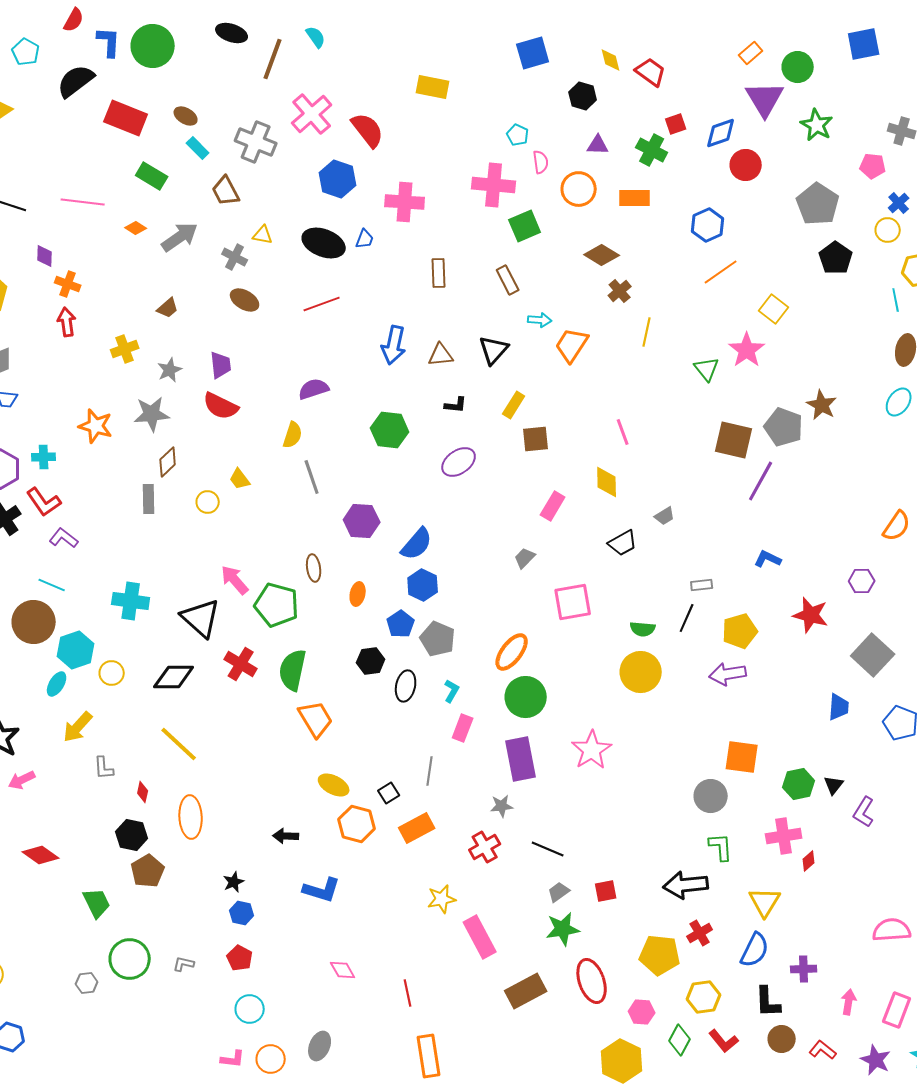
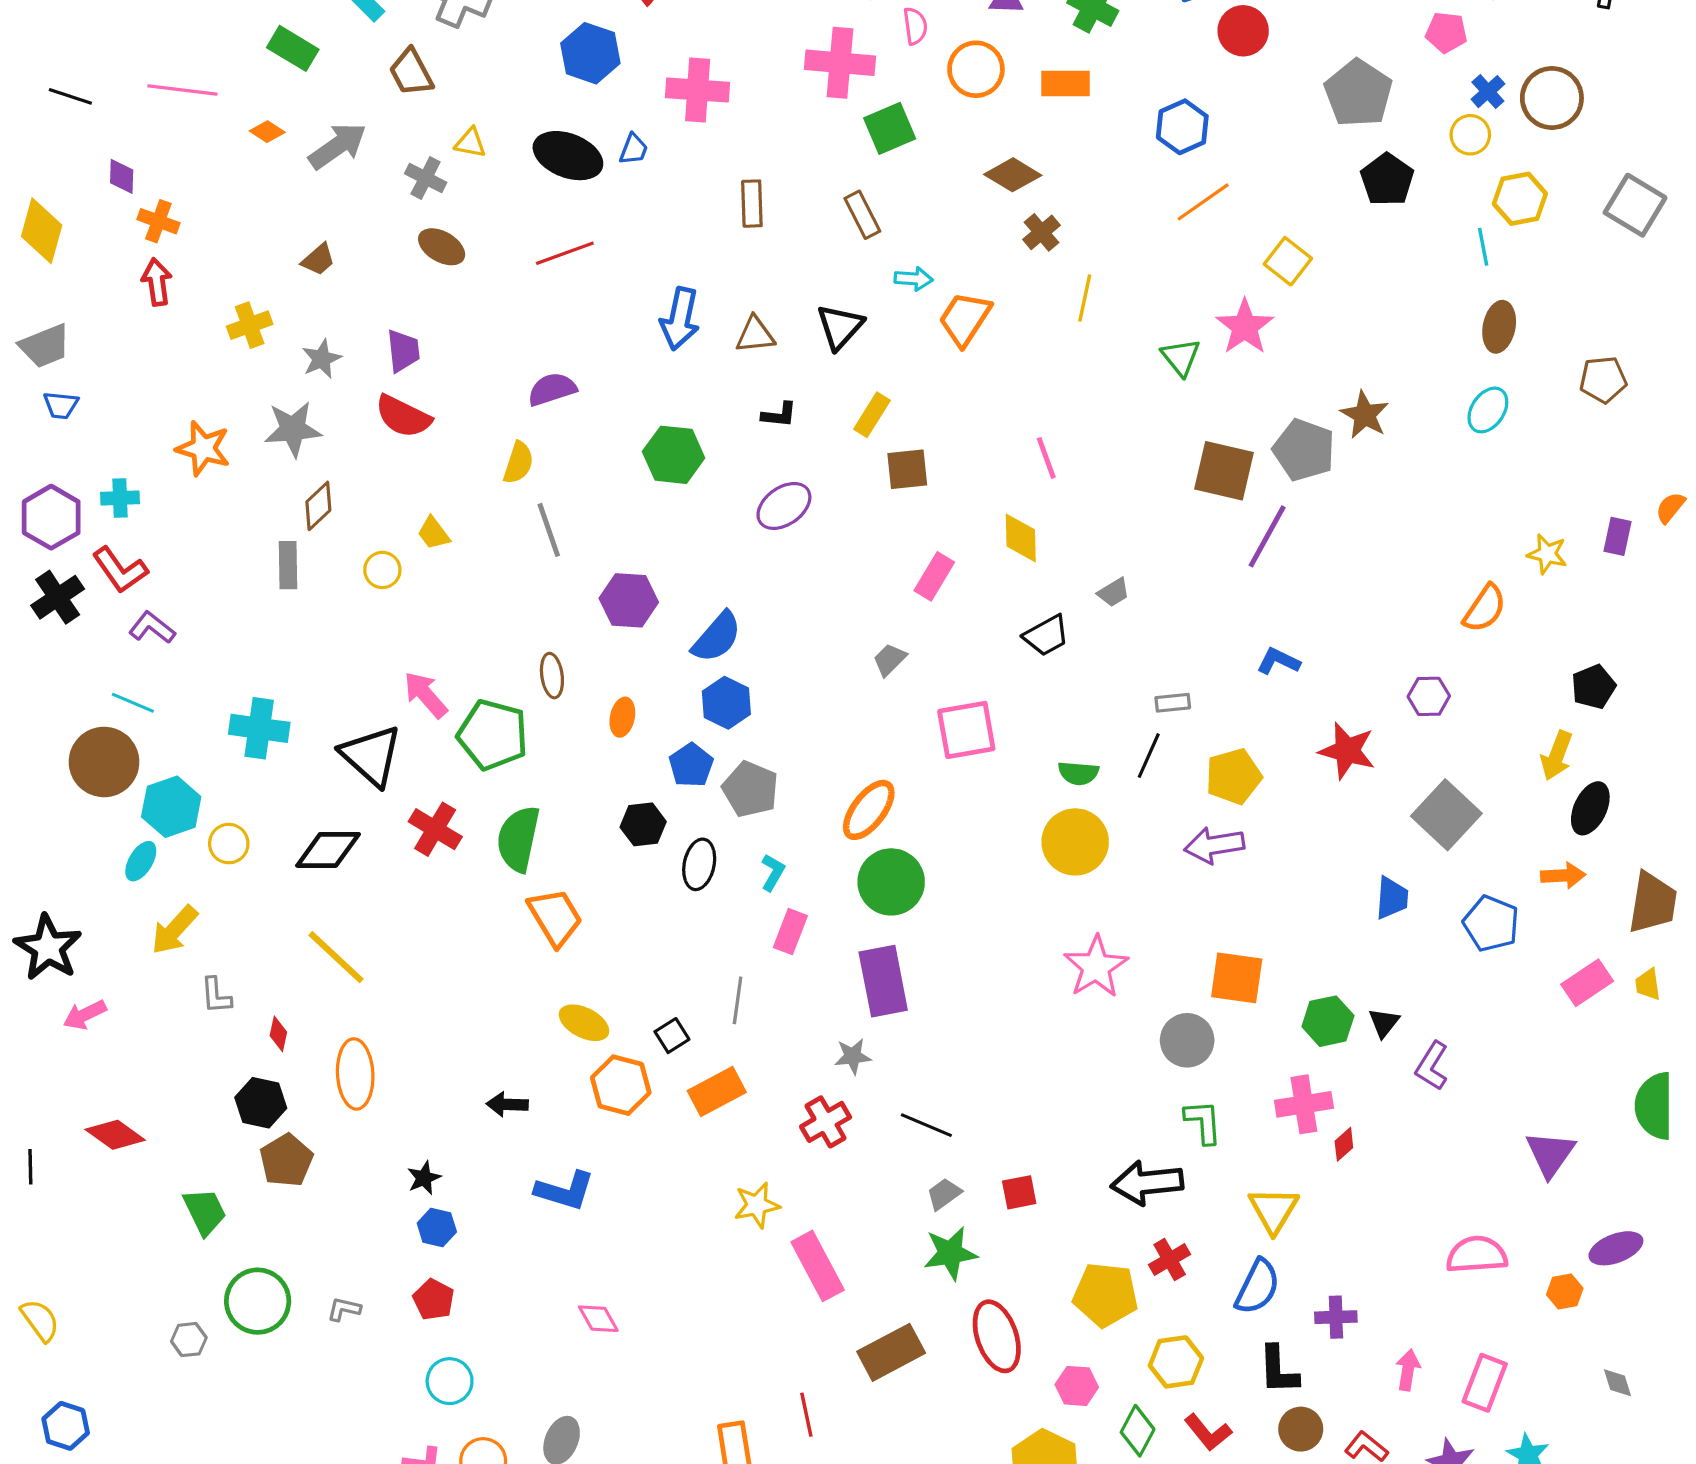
pink star: (592, 750) -> (1096, 967), moved
red line: (408, 993) -> (806, 1415), moved

